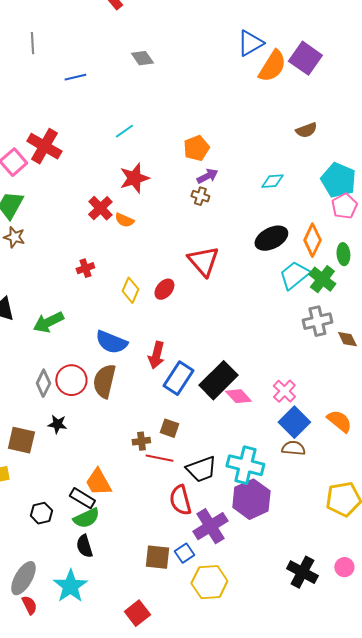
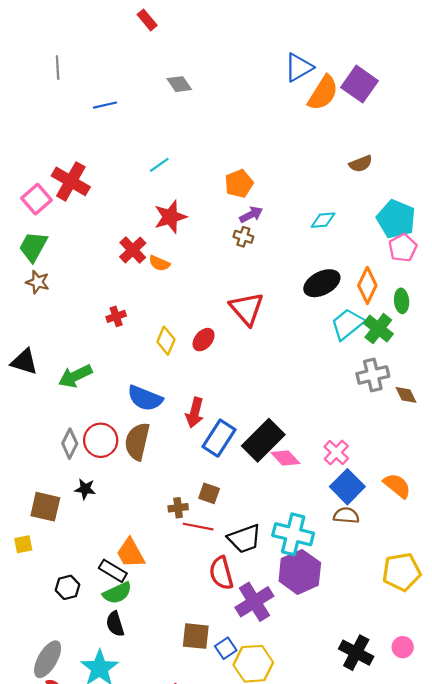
blue square: (184, 553) -> (226, 648), moved

